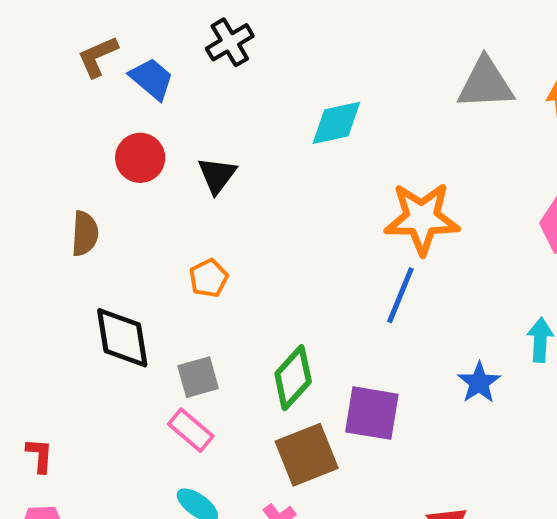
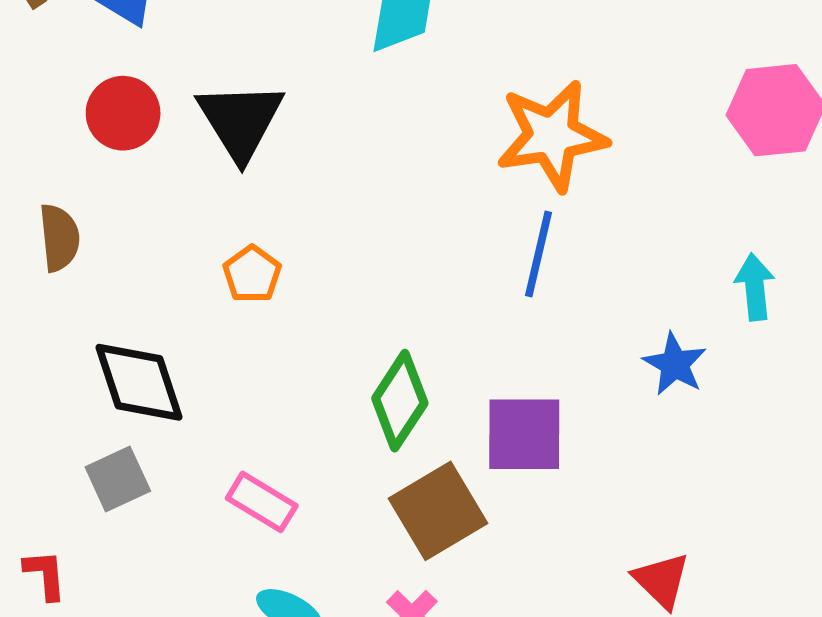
black triangle: (217, 175) -> (240, 121), size x1.5
gray square: (198, 377) -> (118, 479), moved

